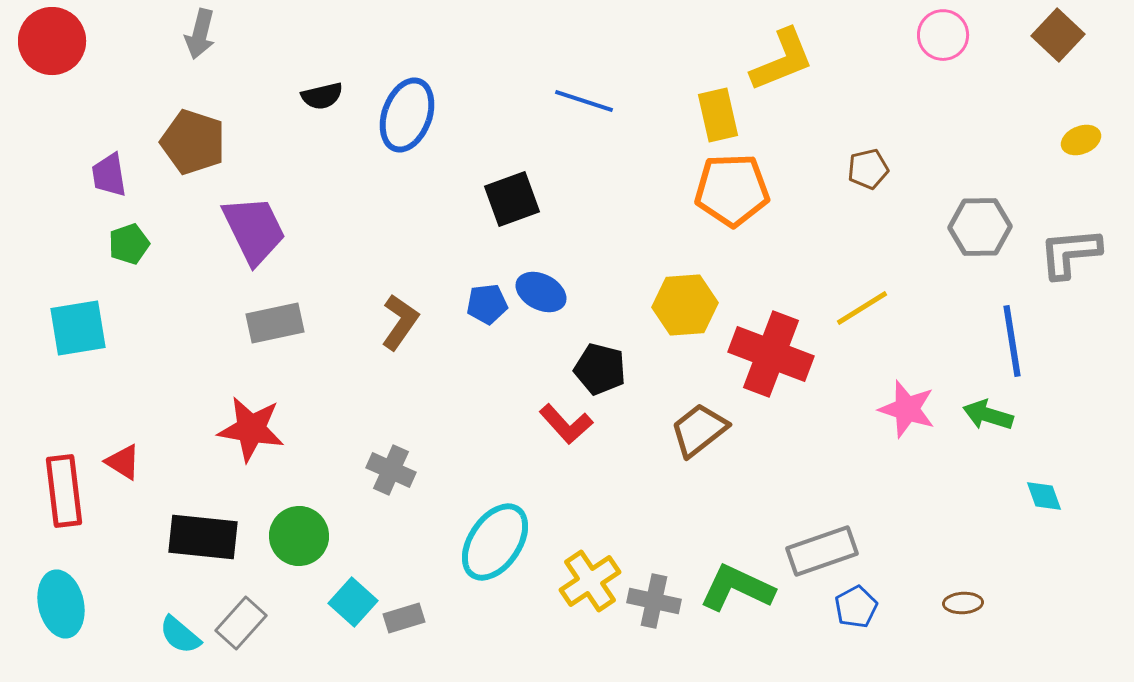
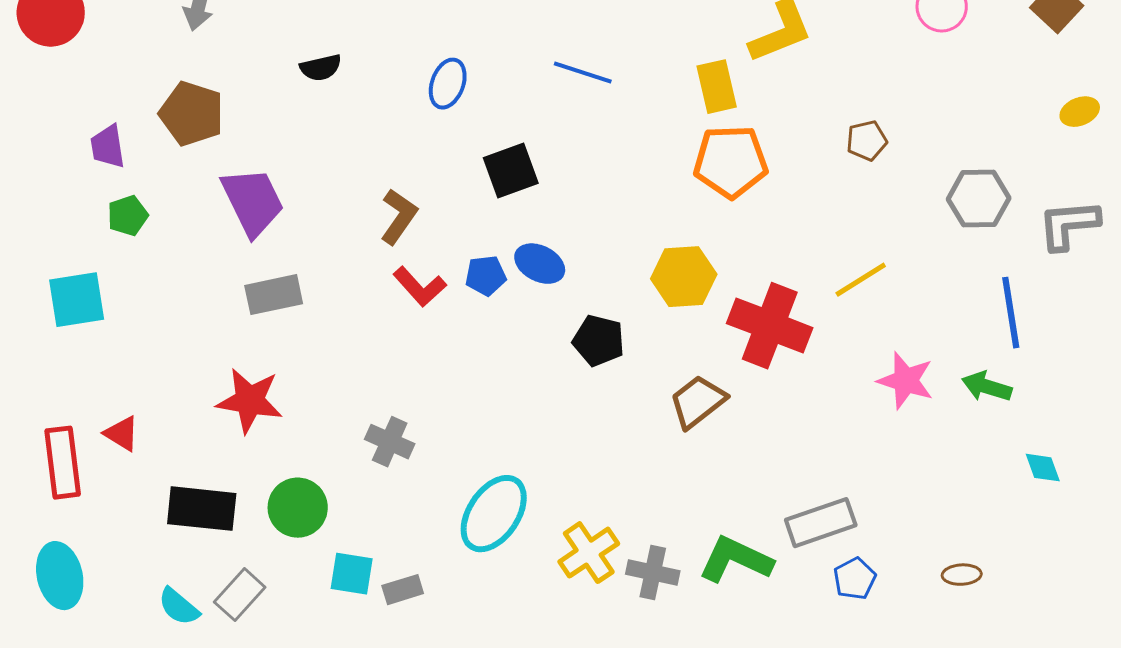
blue ellipse: (407, 115) -> (448, 84), moved, size x0.7
brown L-shape: (400, 322) -> (399, 217), moved
red L-shape: (566, 424) -> (420, 287), moved
cyan square: (353, 602) -> (352, 574), turned -33

